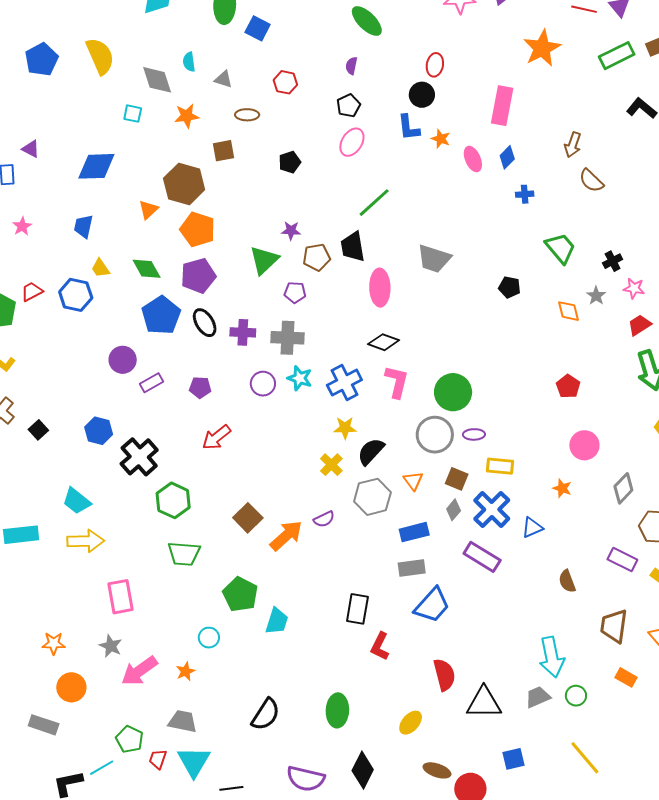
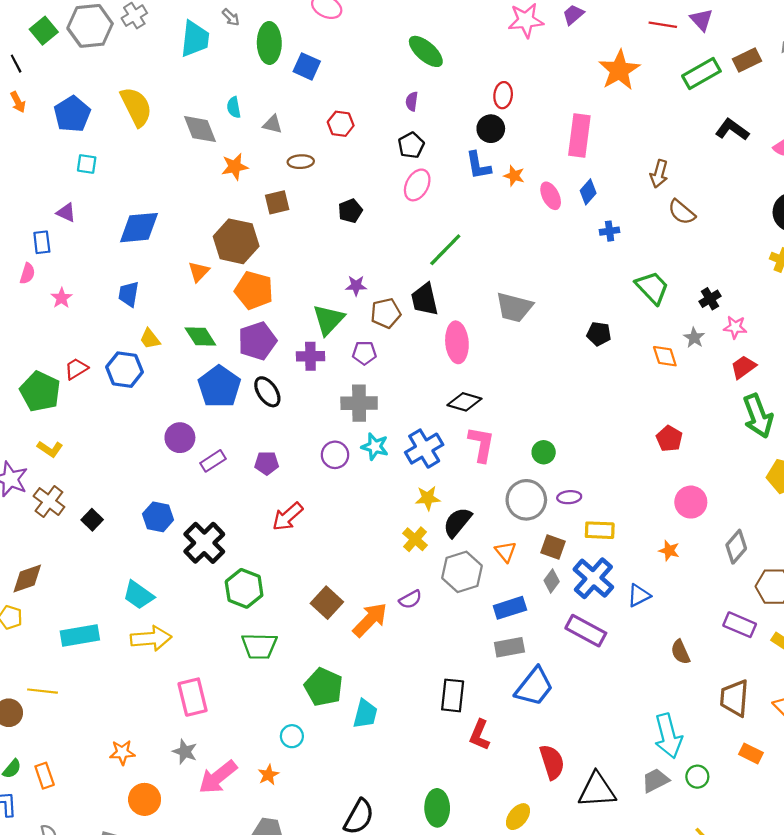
cyan square: (133, 114) -> (87, 164), moved
purple cross: (243, 332) -> (310, 356), moved
green circle: (453, 392) -> (544, 452), size x0.6

